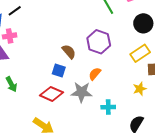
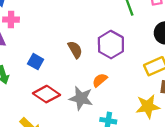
blue square: (59, 71) -> (36, 62), moved
yellow star: (140, 89) -> (148, 106), size x1.5

